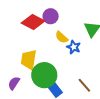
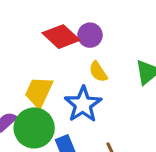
blue star: (74, 47) -> (83, 104), moved, size x1.6
green circle: (44, 75) -> (34, 128), moved

